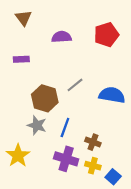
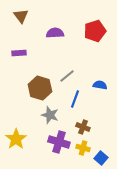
blue semicircle: (112, 95) -> (100, 85), size x0.6
gray star: (37, 125) -> (50, 115), moved
blue line: (65, 128) -> (75, 99), moved

